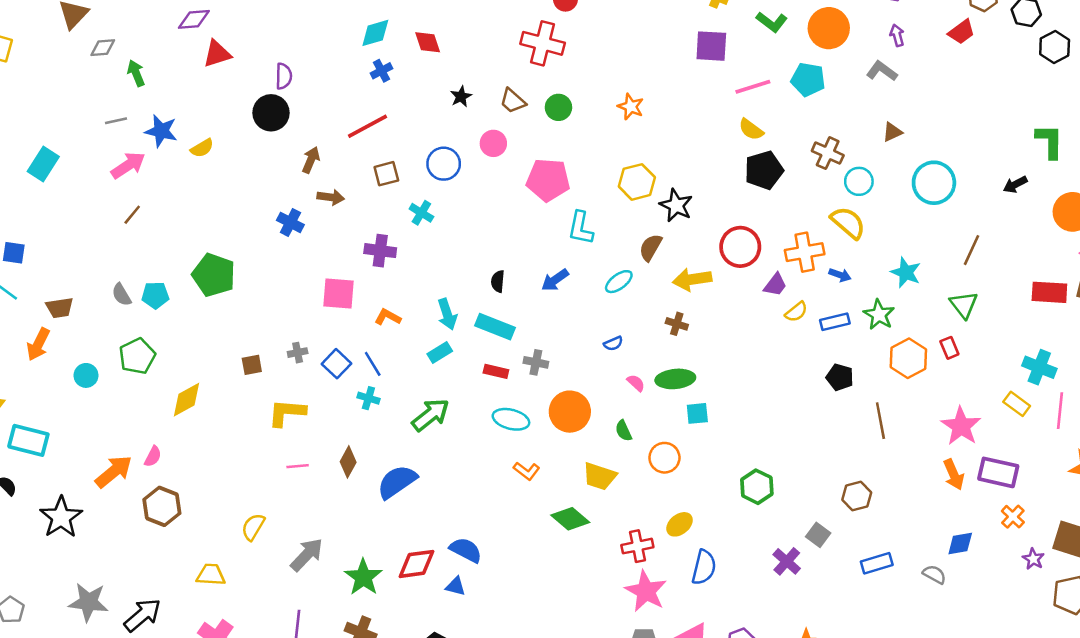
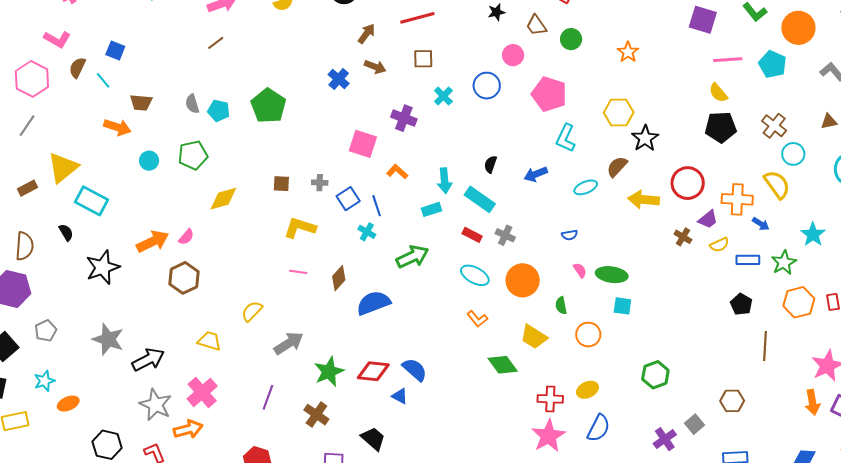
blue circle: (444, 164) -> (487, 86), moved
brown cross: (677, 324) -> (683, 237), moved
orange arrow: (38, 344) -> (117, 127), turned -112

